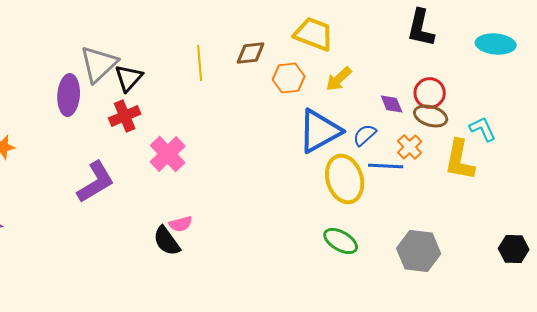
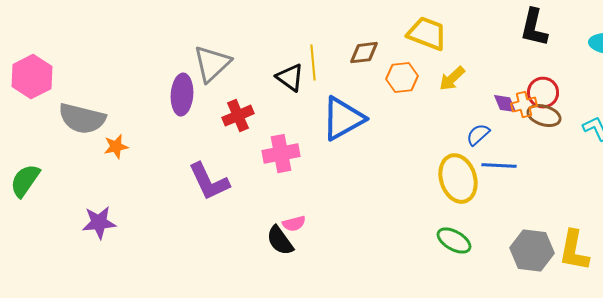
black triangle: (129, 78) -> (290, 78), moved, turned -36
blue triangle: (320, 131) -> (343, 119), moved
orange cross: (410, 147) -> (524, 105), moved, turned 30
pink cross: (168, 154) -> (281, 154), turned 33
yellow L-shape: (460, 160) -> (574, 251), moved
purple L-shape: (96, 182) -> (209, 182), turned 96

